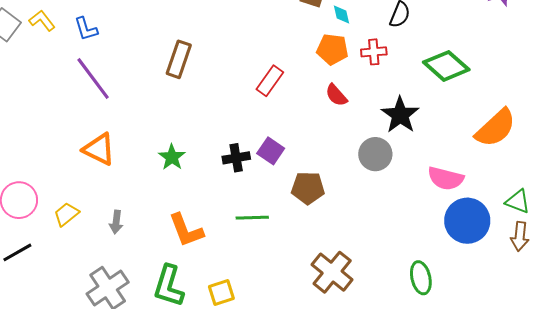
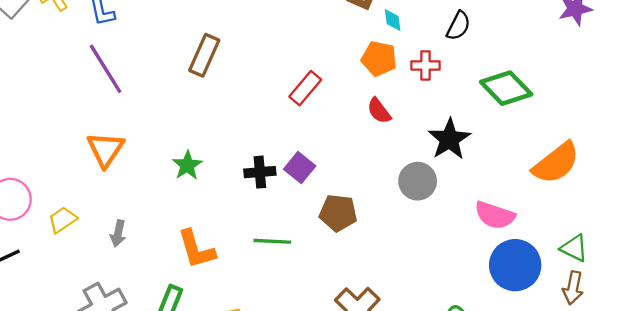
orange triangle: (99, 149) -> (106, 149), turned 33

